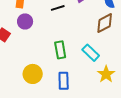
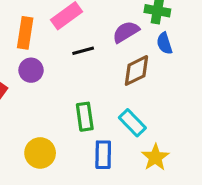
brown diamond: (105, 23) -> (136, 70), moved
blue rectangle: (64, 81) -> (103, 155), moved

